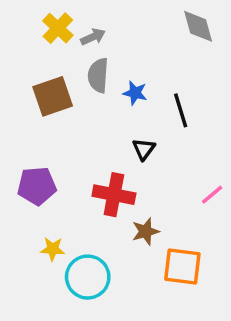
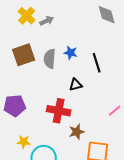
gray semicircle: (98, 75) -> (50, 59), moved
black triangle: (144, 149) -> (76, 85), turned 40

